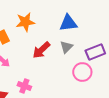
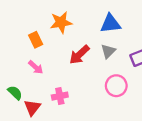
pink circle: (82, 72) -> (116, 86), moved
pink cross: (24, 86) -> (60, 96), turned -32

